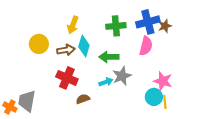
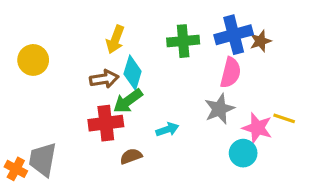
yellow circle: (39, 44) -> (33, 60), moved
green arrow: (109, 57) -> (128, 101), moved, turned -36
gray star: (122, 76) -> (219, 109), moved
red cross: (67, 78) -> (106, 123), turned -30
yellow line: (165, 102) -> (284, 118), moved, turned -64

